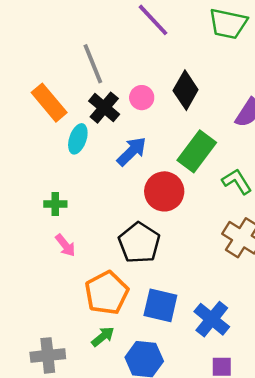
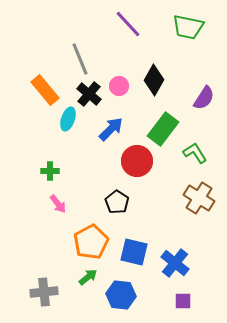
black pentagon: (139, 243) -> (117, 202), size x0.7

